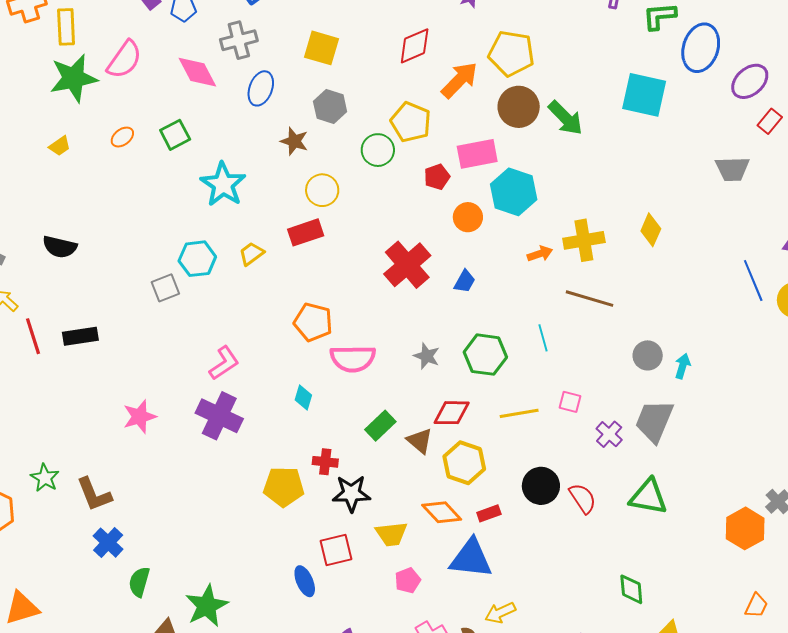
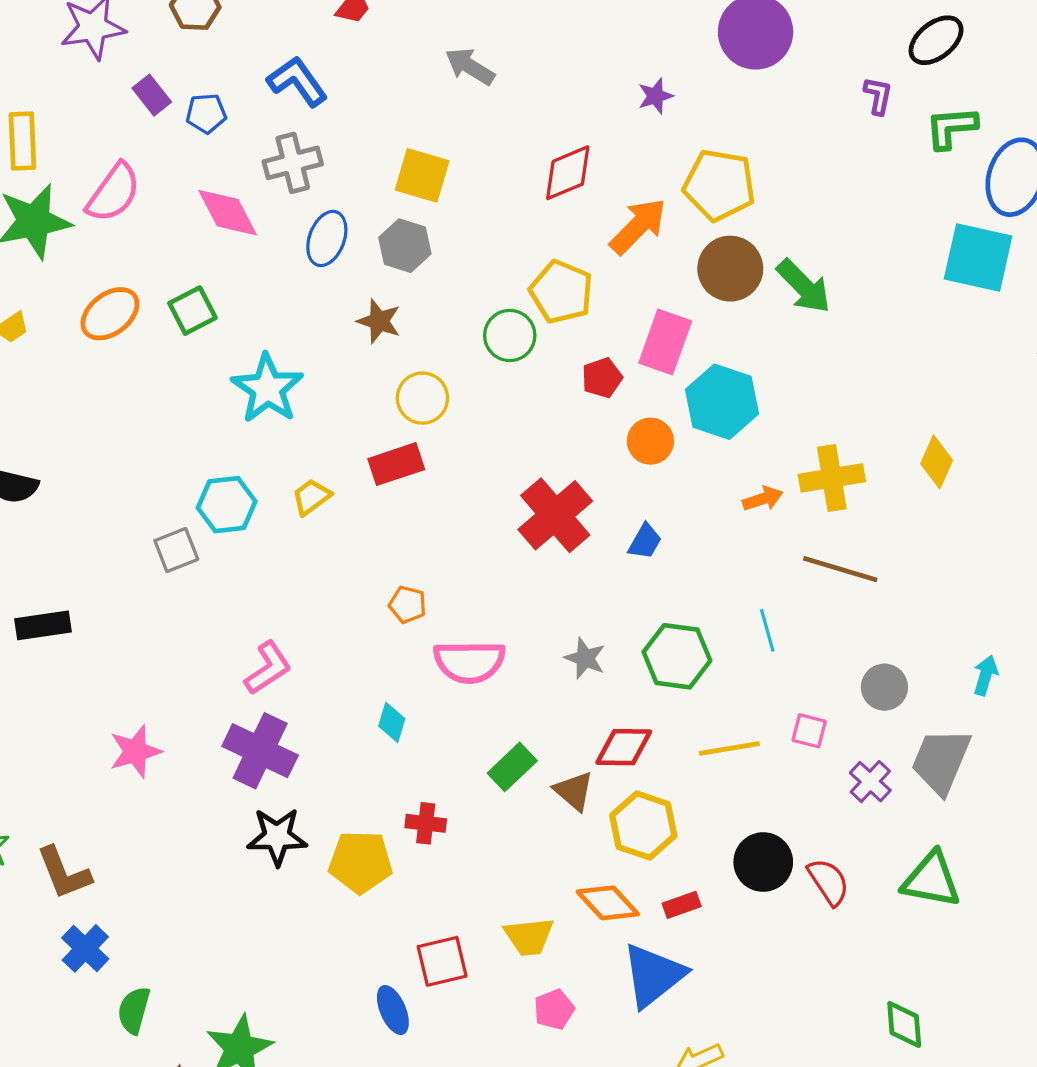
cyan square: (644, 95) -> (978, 257), moved
gray hexagon: (330, 107) -> (405, 246), moved
orange ellipse: (122, 137) -> (110, 314), size x1.6
pink rectangle: (477, 154) -> (665, 342), turned -60
orange pentagon: (313, 322) -> (408, 605), size x0.6
gray circle: (648, 355) -> (884, 687), moved
black star: (351, 493) -> (277, 837), moved
blue triangle: (471, 558) -> (653, 975), turned -45

